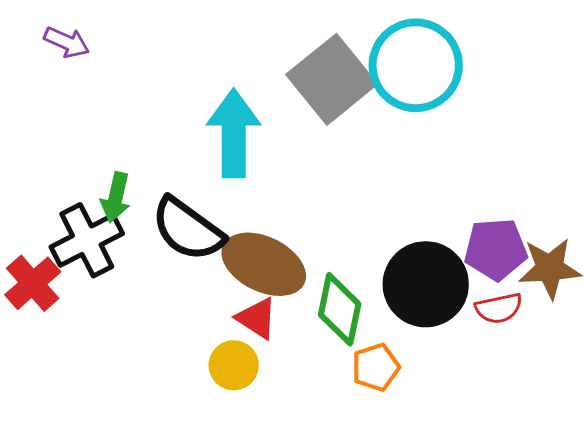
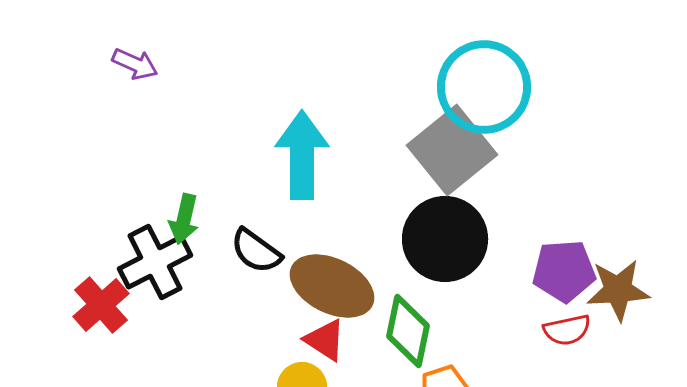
gray square: (332, 79) -> (452, 150), moved
black semicircle: (188, 229) -> (256, 251), size x0.7
black circle: (426, 284) -> (445, 239), moved

